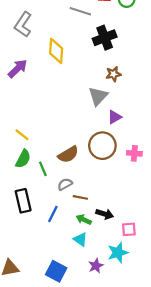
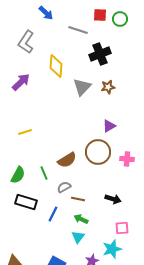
gray triangle: (98, 96) -> (82, 87), moved
yellow line: (22, 135) -> (25, 132), moved, turned -56
green semicircle: (23, 159) -> (18, 175), moved
black rectangle: (23, 201) -> (26, 202), turned -60
black arrow: (105, 214) -> (113, 199), moved
cyan triangle: (80, 239) -> (78, 237), turned 32

